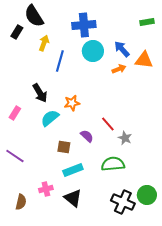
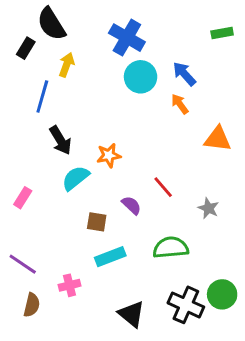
blue cross: (84, 25) -> (127, 38), turned 35
orange triangle: (144, 60) -> (218, 139), moved
blue line: (60, 61) -> (42, 96), moved
orange arrow: (119, 69) -> (180, 104), turned -104
pink rectangle: (15, 113) -> (23, 198), moved
gray star: (125, 138) -> (209, 208), moved
purple line: (15, 156) -> (23, 264), moved
black triangle: (73, 198) -> (131, 314), moved

